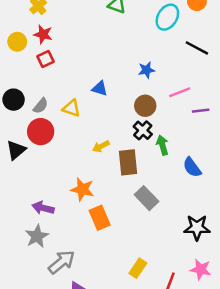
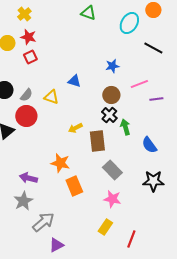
black star: (197, 228) -> (153, 181), moved
pink star: (201, 269) -> (112, 199), moved

